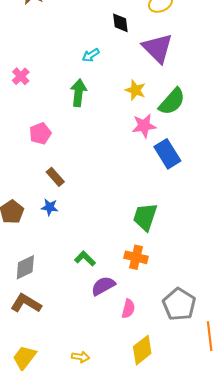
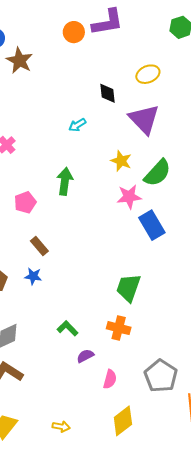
green arrow: (78, 93) -> (65, 181), moved
purple semicircle: (103, 286) -> (85, 356), size x0.7

